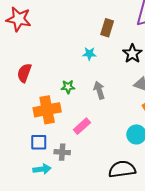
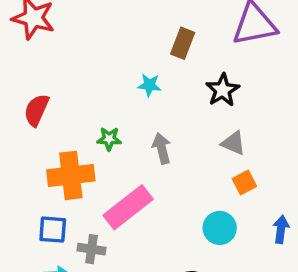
pink rectangle: (82, 126) -> (128, 207), size x1.6

